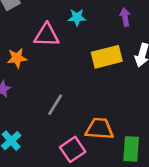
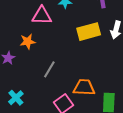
orange star: (17, 58) -> (28, 42), moved

